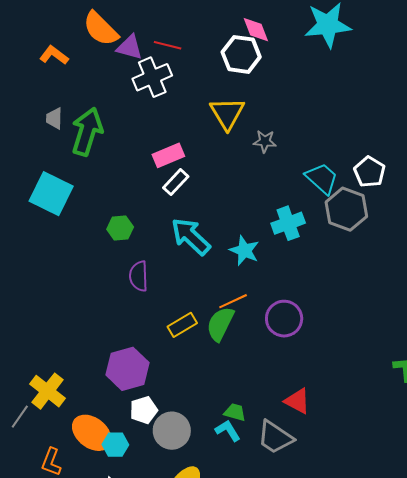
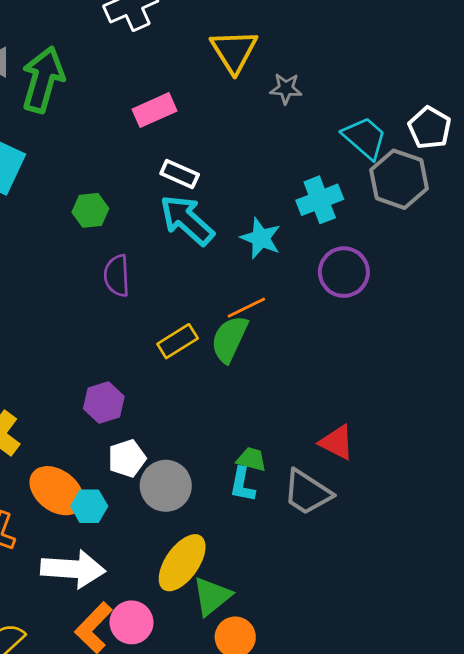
white rectangle: (176, 182) -> (180, 174), moved, turned 72
purple circle: (284, 319) -> (344, 272), moved
purple hexagon: (127, 369) -> (104, 403), size x0.7
cyan L-shape: (228, 431) -> (242, 485), turned -136

